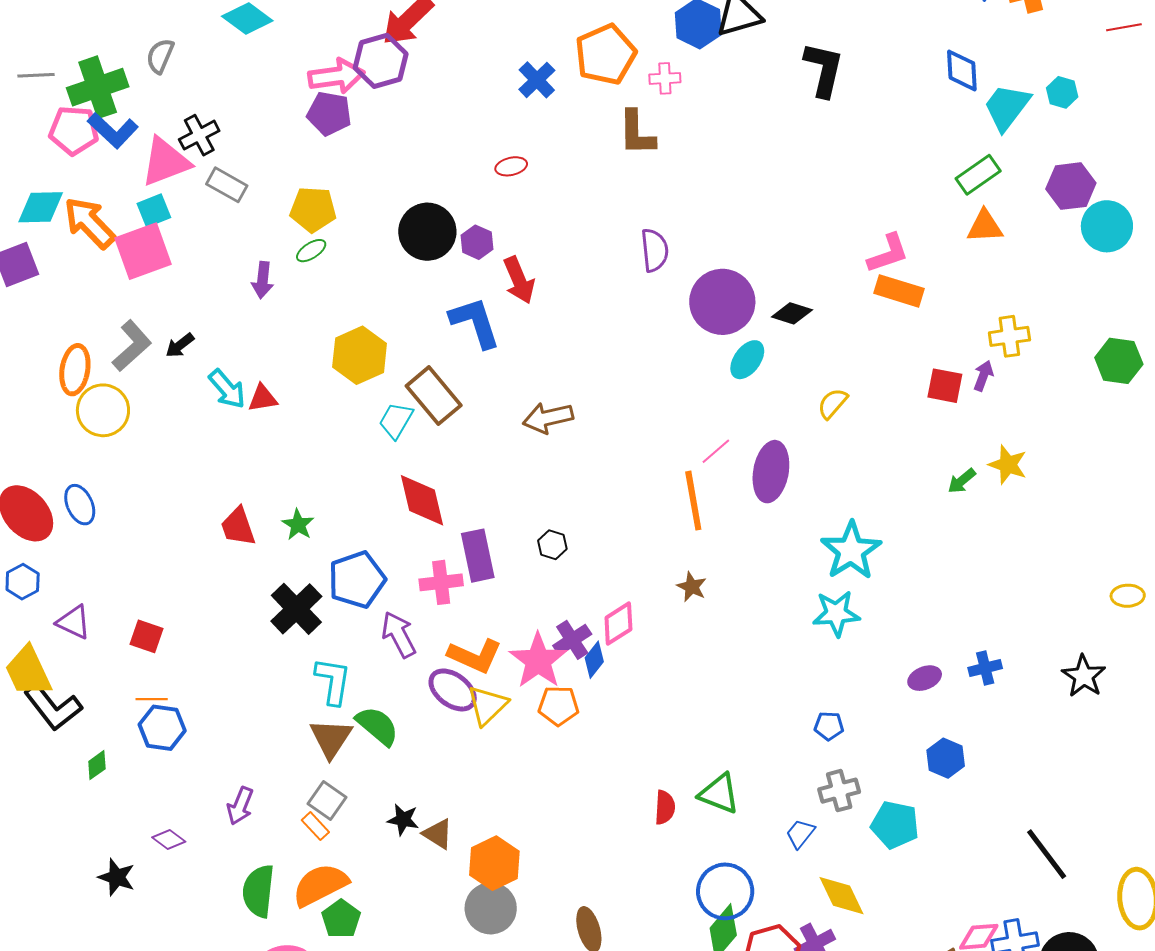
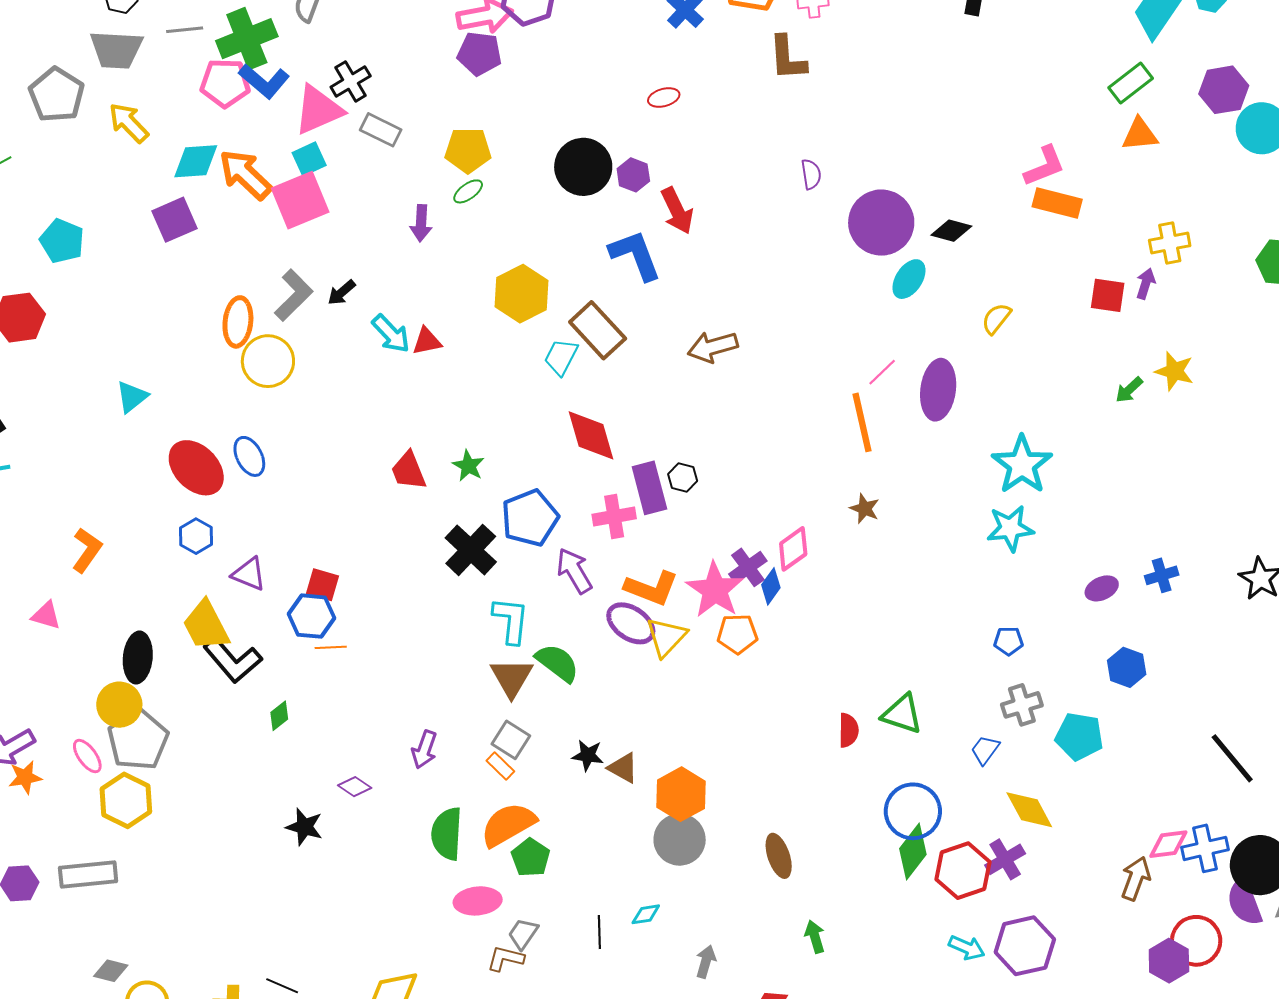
purple semicircle: (655, 250) -> (811, 174), size x0.7
black hexagon: (552, 545) -> (683, 478), moved
blue hexagon: (162, 728) -> (312, 616), moved

